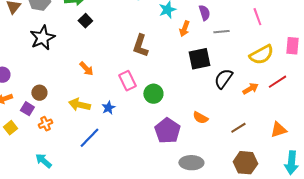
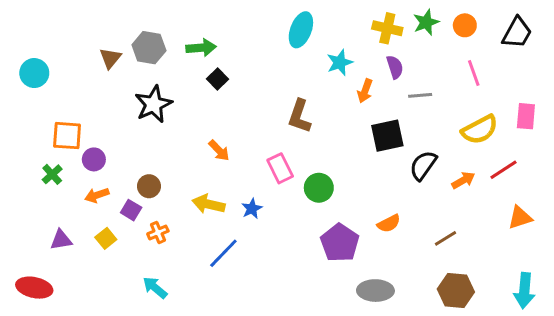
orange semicircle: (200, 118) -> (389, 223), turned -56
orange triangle: (278, 130) -> (520, 218), moved

